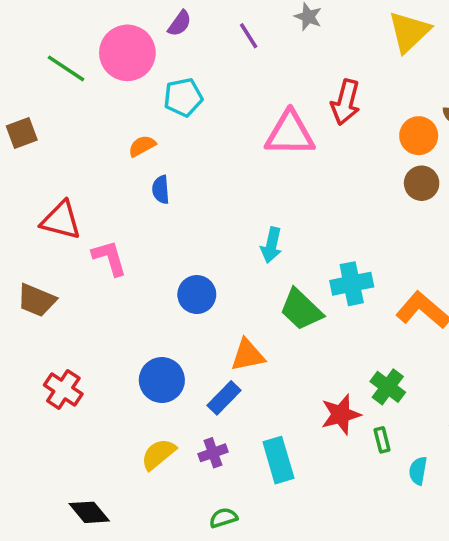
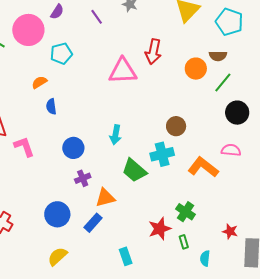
brown circle: (422, 183) -> (176, 126), moved
blue circle: (197, 295) -> (73, 148), moved
purple cross: (213, 453) -> (83, 178), moved
cyan rectangle: (278, 460) -> (126, 256), size x0.7

